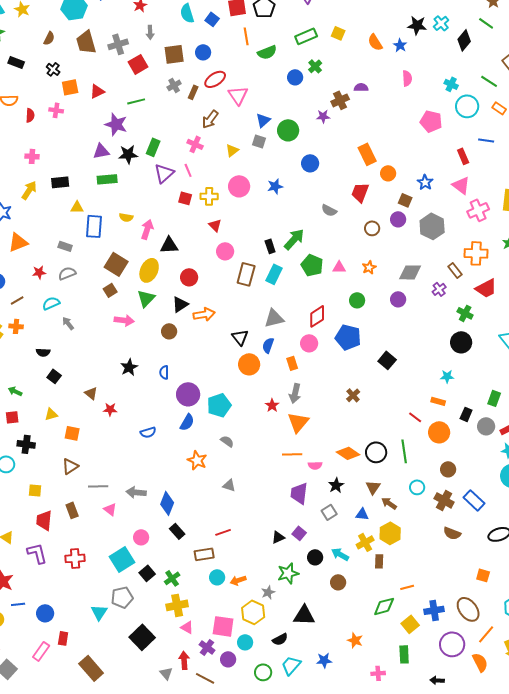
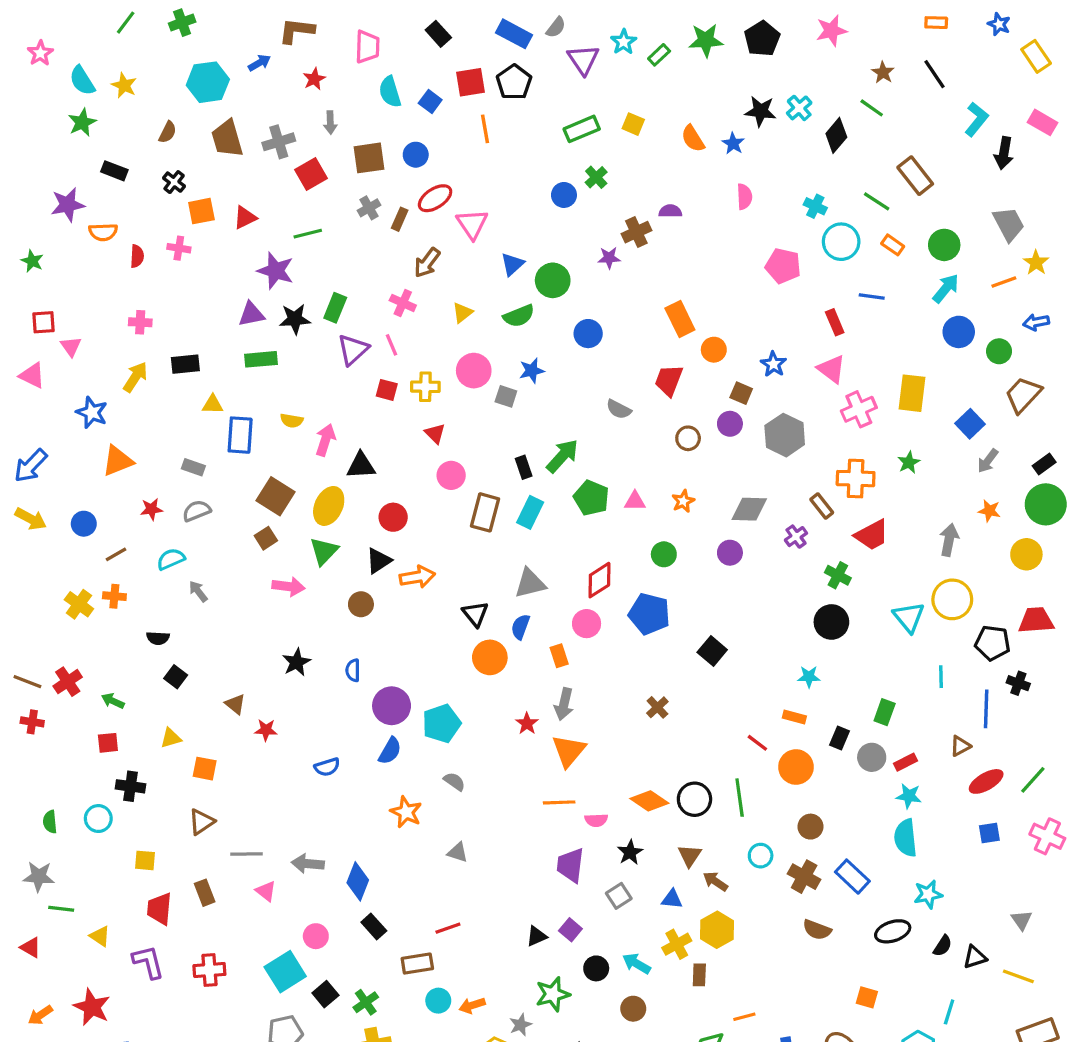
green semicircle: (267, 52) -> (519, 316), moved
gray square: (259, 141) -> (506, 396), moved

